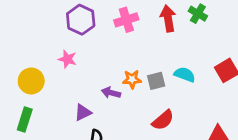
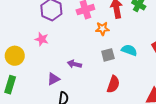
orange star: (132, 79) -> (102, 29), moved
red semicircle: (163, 120) -> (113, 84), turned -30

